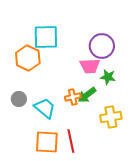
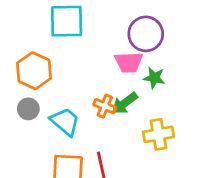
orange hexagon: (28, 58) -> (34, 71), moved
orange cross: (73, 97) -> (105, 106), turned 35

